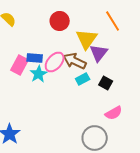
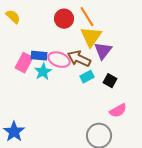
orange line: (113, 21) -> (87, 17), moved
pink ellipse: (55, 62) -> (59, 60), turned 70

